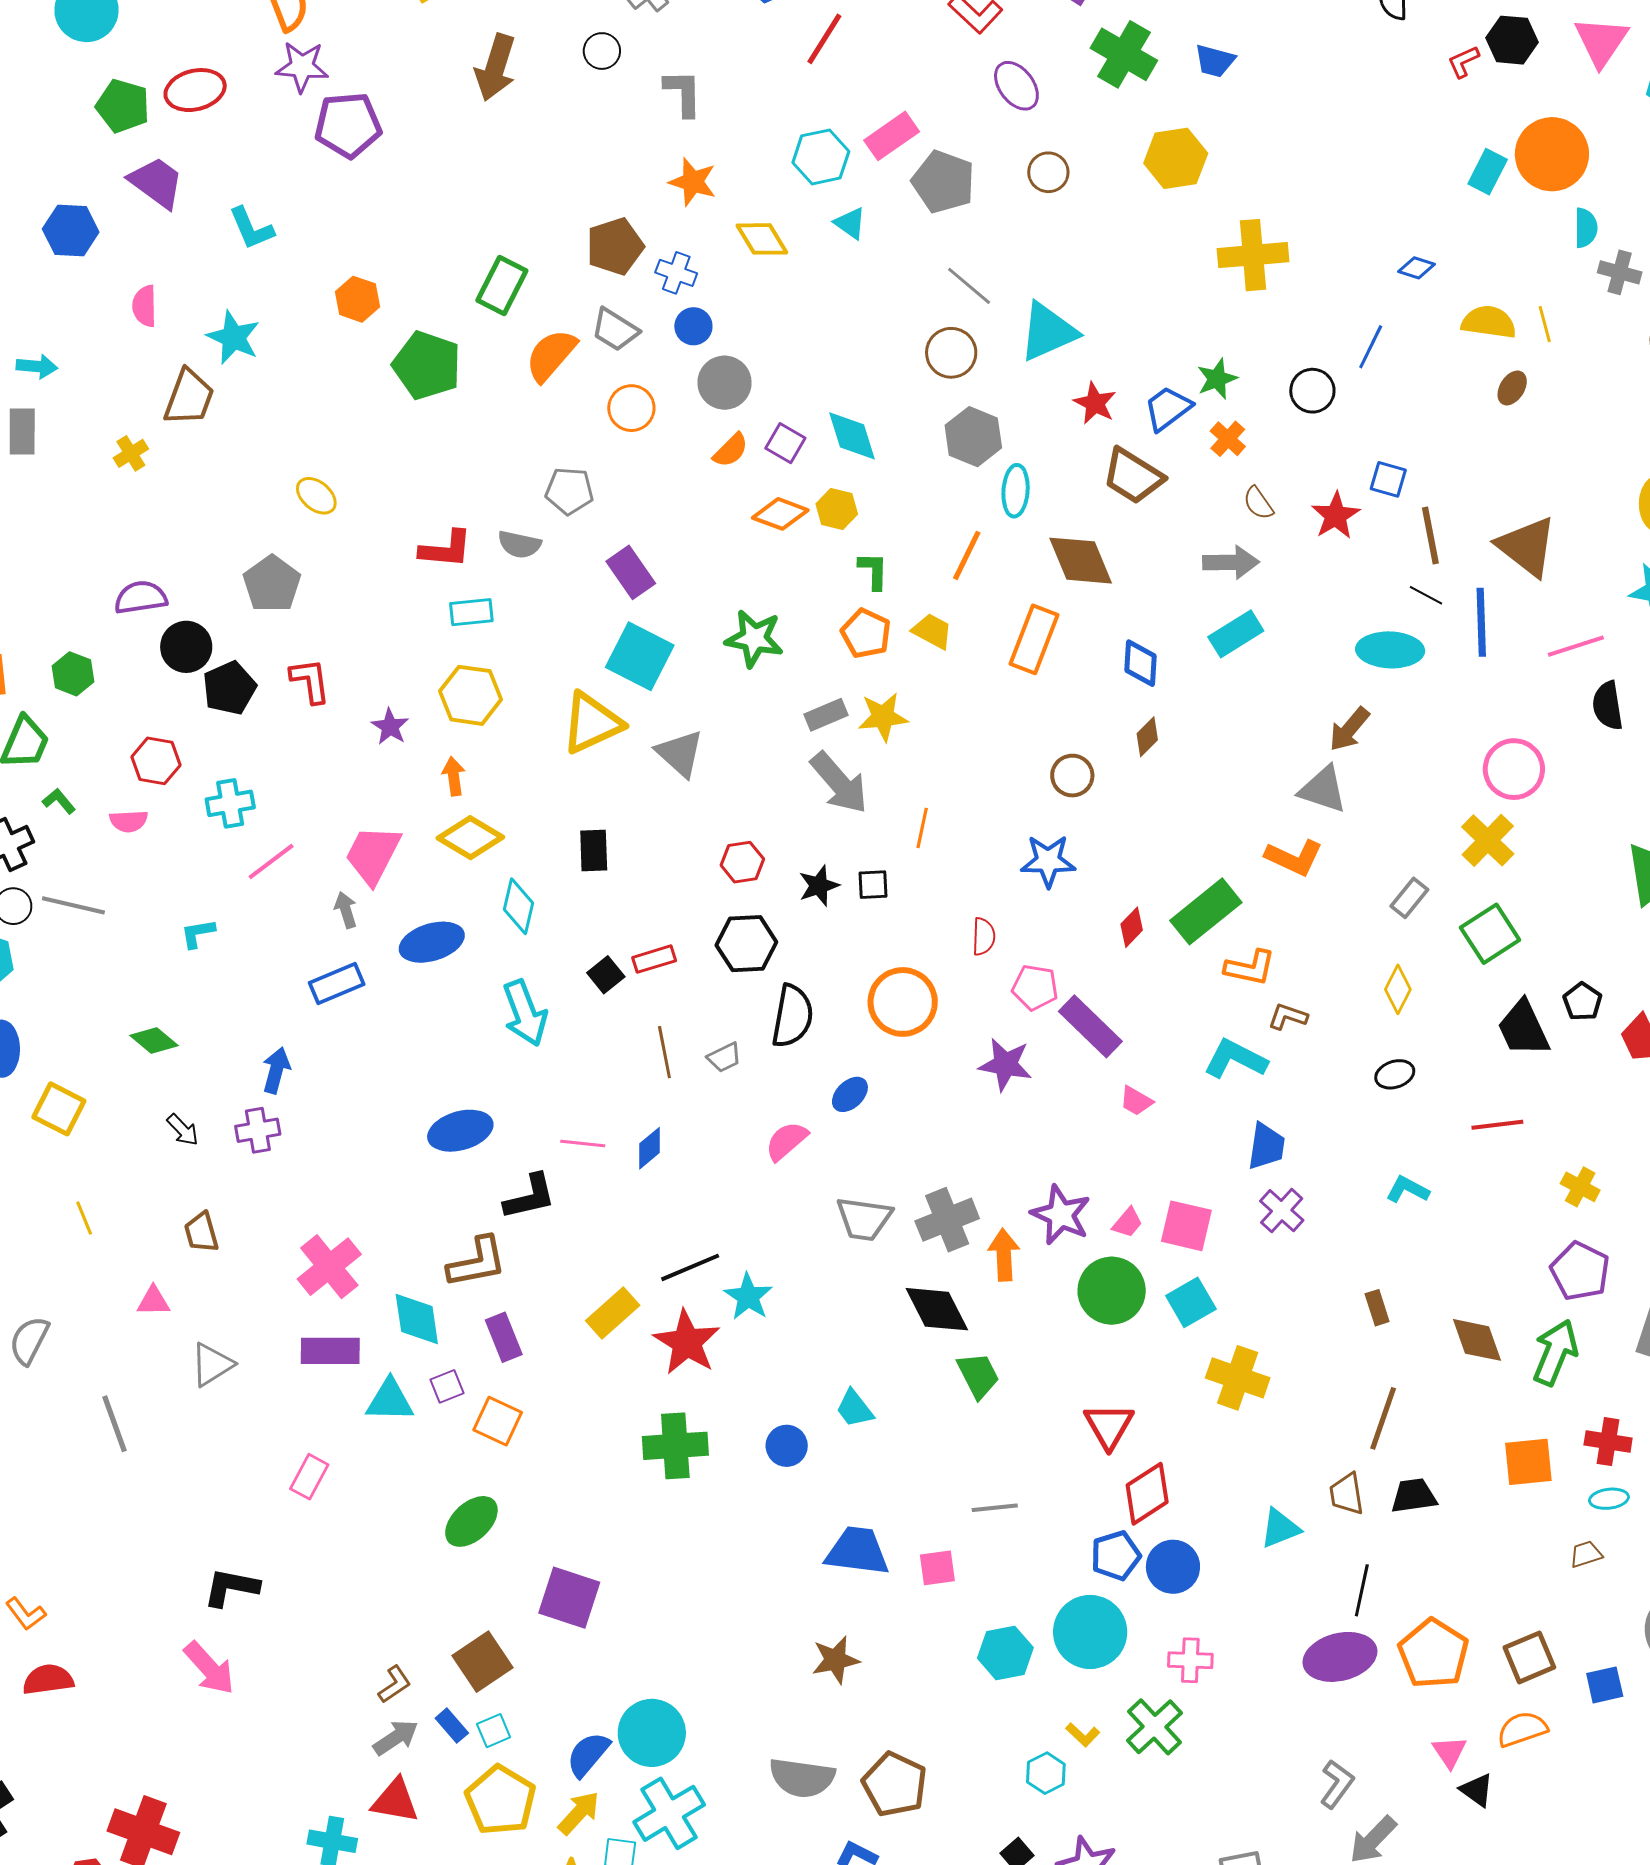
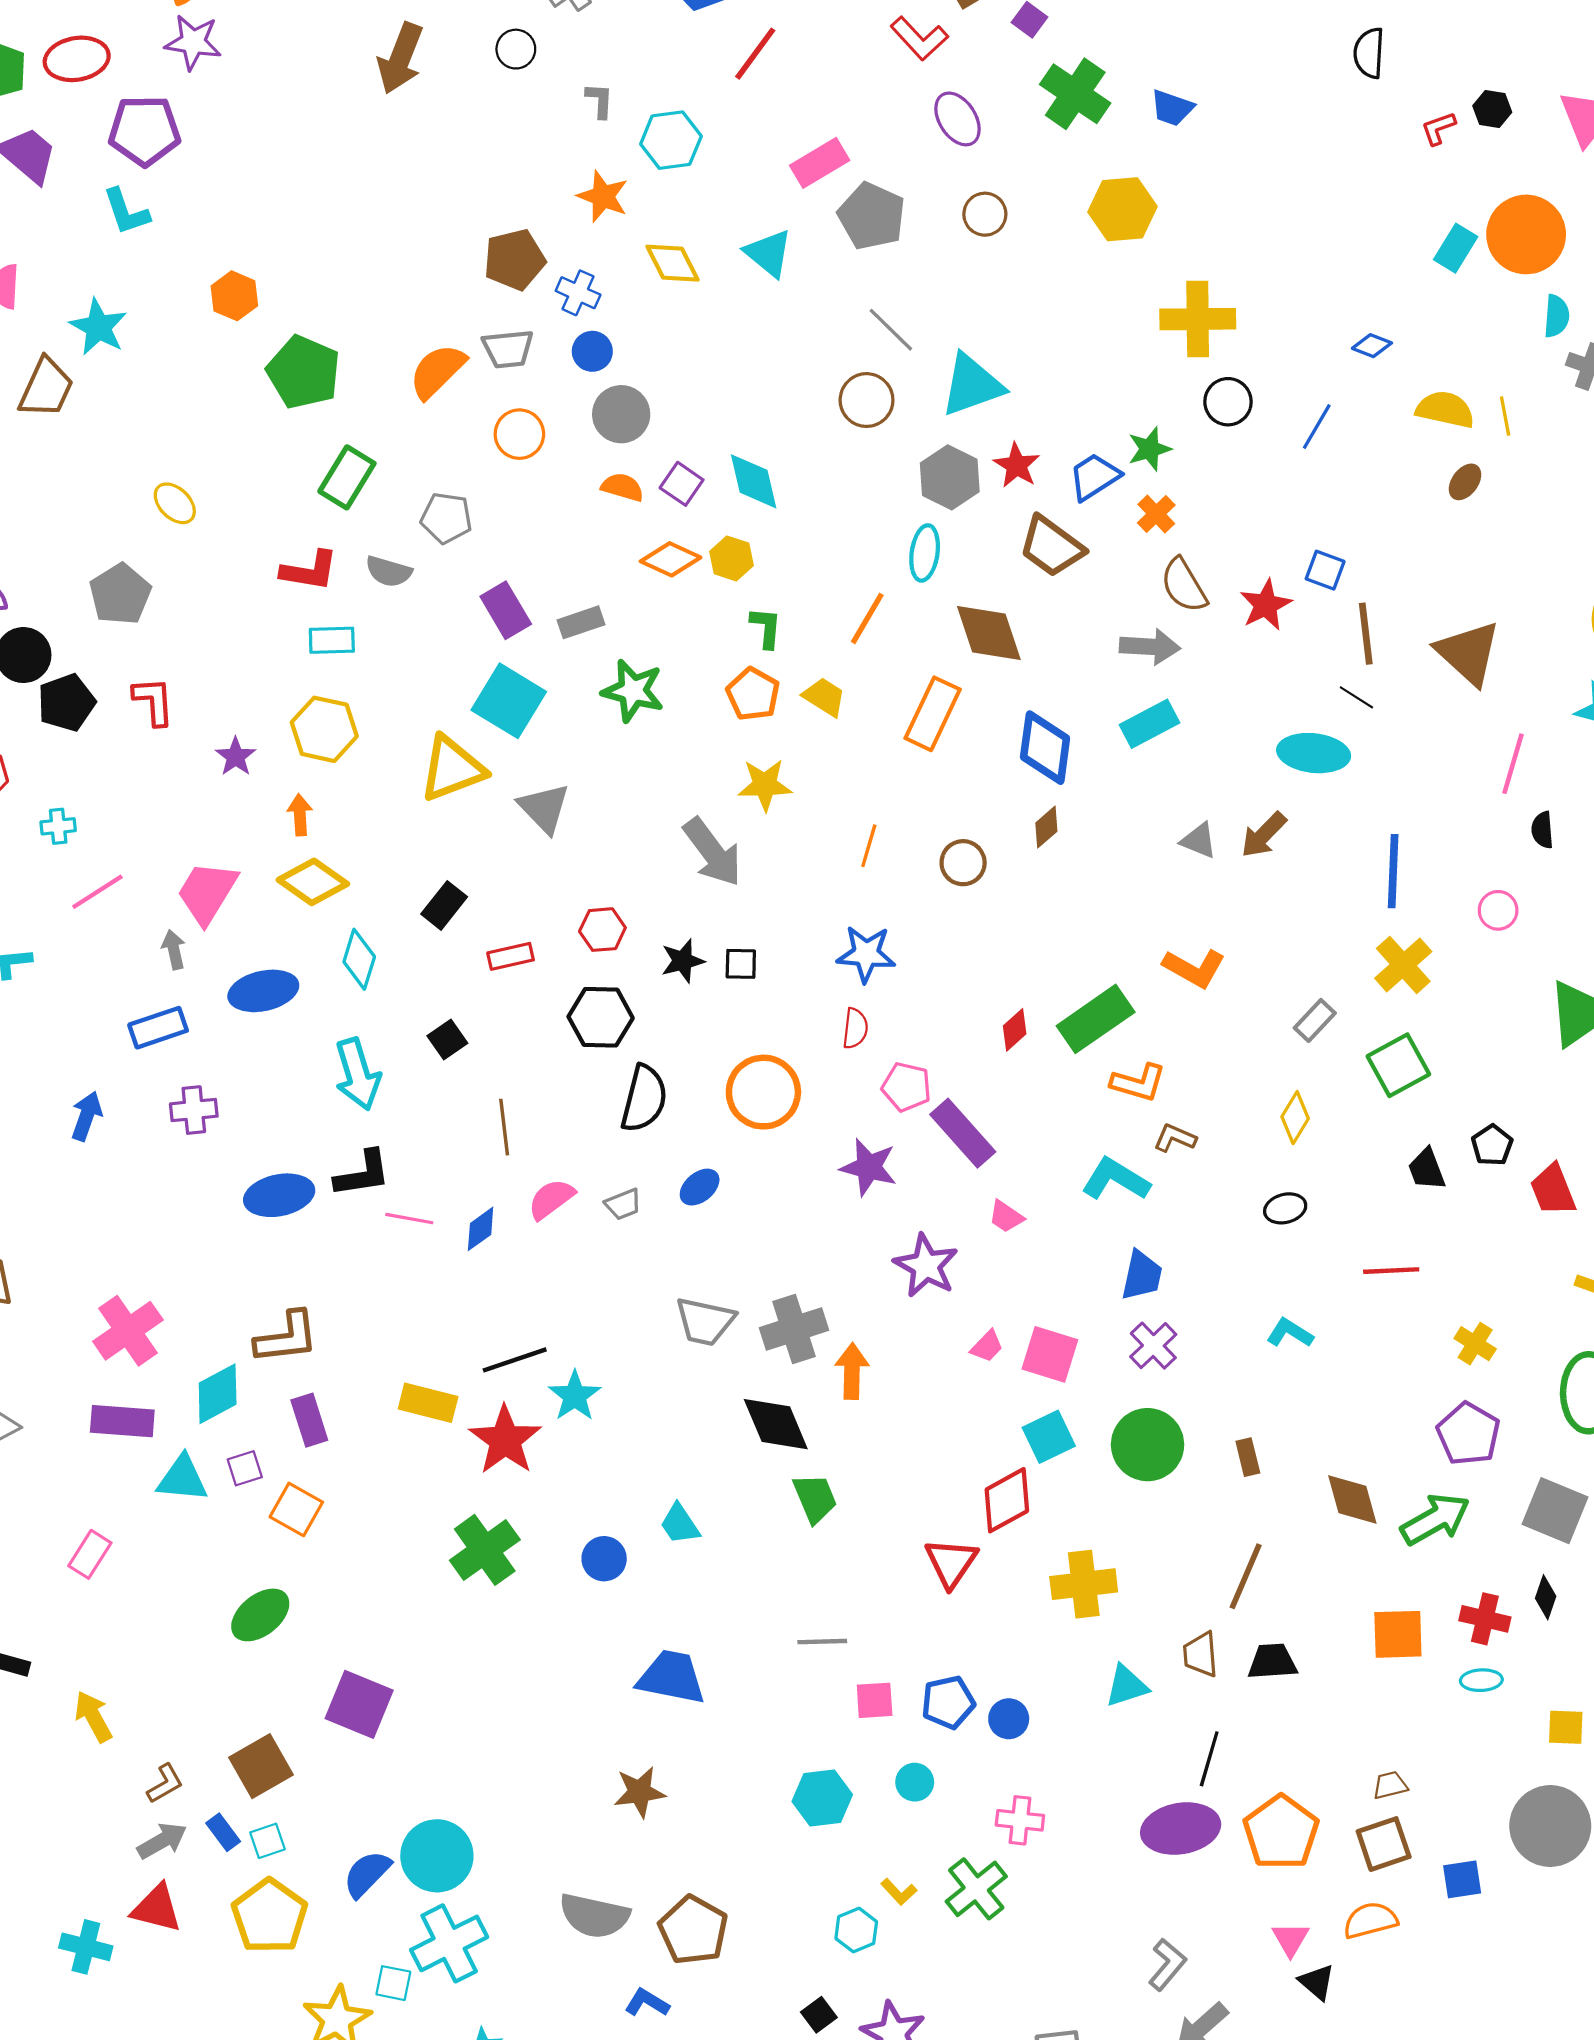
black hexagon: (1512, 40) -> (1492, 109), size x0.7
gray L-shape: (683, 93) -> (600, 100), size x0.7
purple pentagon: (348, 125) -> (144, 131), moved
cyan hexagon: (821, 157) -> (671, 140), moved
cyan triangle: (850, 223) -> (768, 253), size x1.4
green rectangle: (502, 285) -> (347, 477), moved
gray trapezoid: (615, 330) -> (508, 349), turned -42
black circle: (1312, 391) -> (1228, 402), moved
gray hexagon: (973, 437) -> (950, 477), moved
orange semicircle: (731, 450) -> (622, 487), turned -123
brown semicircle: (1258, 503) -> (1184, 585), size x1.5
blue line: (1481, 622) -> (1393, 871), moved
pink line: (1576, 646) -> (1513, 764), turned -60
blue diamond: (1141, 663) -> (1045, 748), size x1.4
black semicircle: (1608, 706) -> (1542, 830), size x0.7
gray rectangle: (826, 715) -> (581, 622), moved
pink circle: (1514, 769) -> (1498, 910), moved, size x0.6
gray triangle: (1323, 789) -> (1199, 841), moved, size x0.7
cyan cross: (230, 803) -> (58, 826), size x0.7
orange line: (922, 828) -> (869, 846), moved
black rectangle: (594, 850) -> (444, 905), turned 36
blue star: (1048, 861) -> (866, 954), moved
red rectangle: (654, 959) -> (511, 956), moved
black trapezoid: (1523, 1028) -> (1427, 1169), size x0.7
gray trapezoid: (724, 1057) -> (623, 1204), moved
purple cross: (258, 1130) -> (194, 1110), moved
pink semicircle: (786, 1141) -> (551, 1199), moved
black L-shape: (530, 1197) -> (363, 1174), moved
purple star: (1061, 1215) -> (926, 1266), moved
green circle: (1112, 1291) -> (1148, 1445), moved
yellow rectangle: (613, 1313) -> (428, 1403), turned 52
cyan diamond: (417, 1319) -> (218, 1394), turned 66
green arrow: (1555, 1353) -> (1435, 1519), turned 34
yellow cross: (1238, 1378) -> (1084, 1584), moved, turned -30
green cross: (675, 1446) -> (485, 1550), turned -36
red diamond: (1147, 1494) -> (1007, 1500), moved
brown trapezoid: (1586, 1554) -> (1390, 1785), moved
blue circle: (1173, 1567) -> (1009, 1719), size x0.7
pink square: (937, 1568) -> (875, 1700), moved
cyan circle: (1090, 1632) -> (915, 1782), size x0.5
yellow arrow: (579, 1813) -> (93, 1717), moved, turned -75

